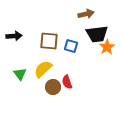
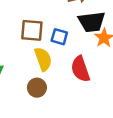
yellow semicircle: (43, 69) -> (43, 59), moved, turned 114
red semicircle: (67, 82) -> (80, 69), moved, size x1.5

